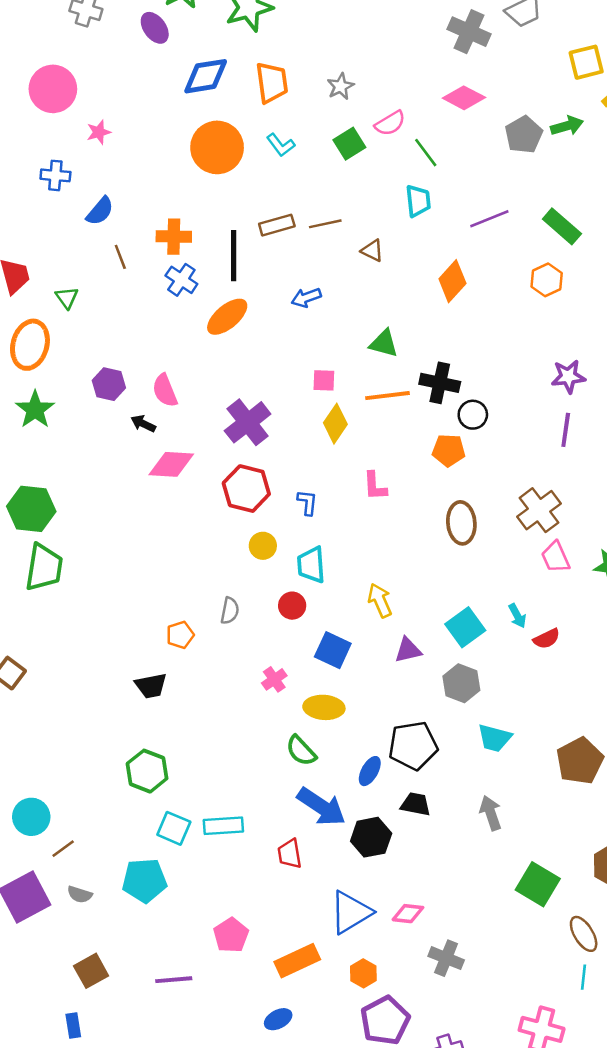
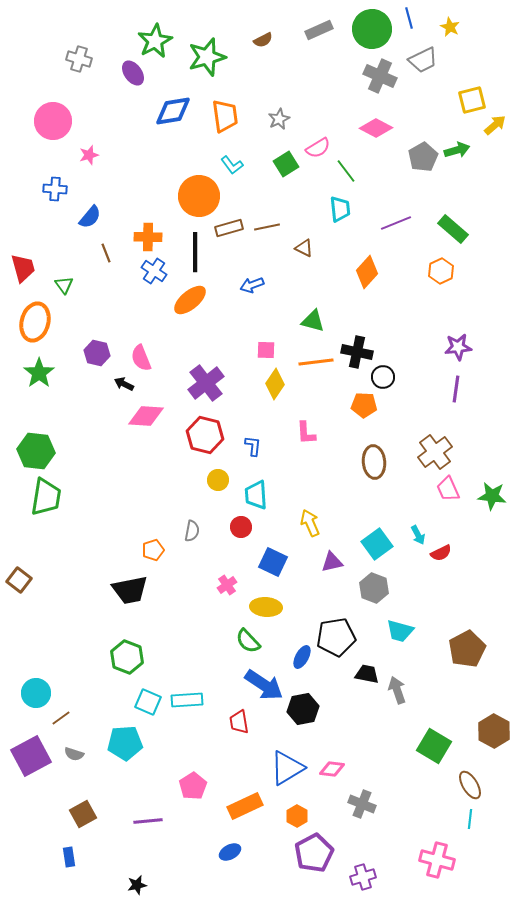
orange circle: (217, 147) -> (199, 196), moved
black trapezoid: (151, 686) -> (130, 590), size x1.4
black trapezoid: (416, 804) -> (367, 674), moved

